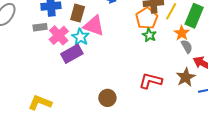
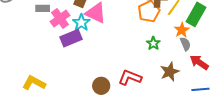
green star: (149, 35) -> (153, 43), moved
brown star: (186, 77) -> (170, 72), moved
red L-shape: (151, 81) -> (130, 77), moved

